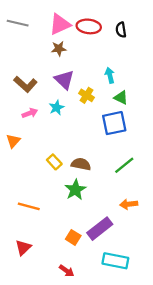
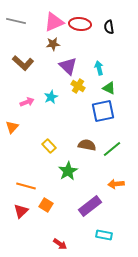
purple triangle: (64, 80) -> (68, 66), moved
brown L-shape: (25, 84) -> (23, 63), moved
brown semicircle: (81, 164) -> (87, 145), moved
orange square: (73, 237) -> (46, 205), moved
red triangle: (23, 247) -> (21, 211), moved
cyan rectangle: (115, 261) -> (104, 235), size x0.7

